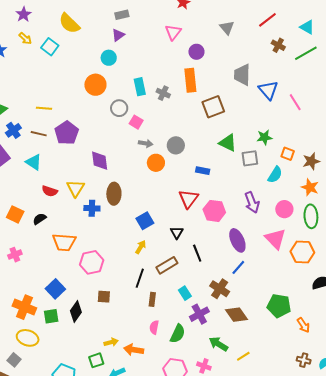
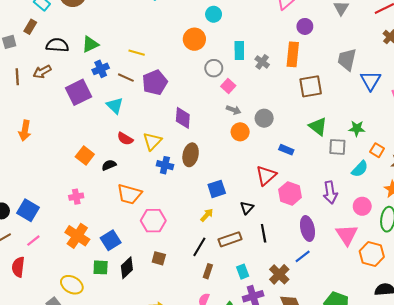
orange cross: (24, 307) -> (77, 236), moved

